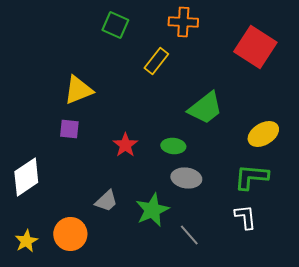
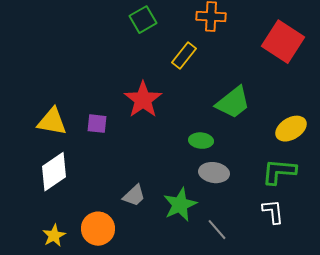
green square: (115, 25) -> (143, 20), turned 36
yellow triangle: (78, 90) -> (52, 122), moved, turned 32
red star: (125, 145) -> (143, 100), moved, size x1.5

